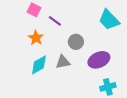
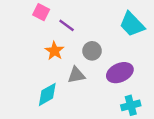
orange star: (36, 38) -> (54, 51), moved
cyan diamond: (39, 65) -> (47, 94), moved

